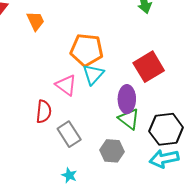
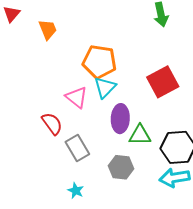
purple ellipse: (127, 99) -> (120, 119), moved
red semicircle: (44, 112) -> (52, 124), turned -45
green triangle: (129, 119) -> (140, 135), turned -40

